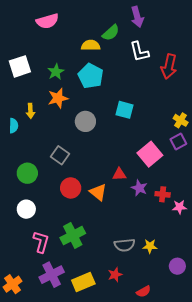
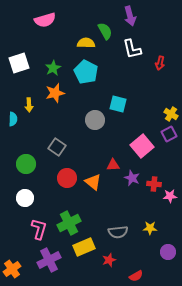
green semicircle: (111, 33) -> (105, 31), turned -78
red arrow: (169, 66) -> (160, 63), size x0.6
gray circle: (85, 121) -> (95, 120), moved
yellow star: (150, 246) -> (150, 228), moved
yellow rectangle: (83, 282) -> (84, 247), moved

